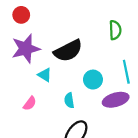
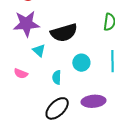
purple ellipse: (116, 100) -> (93, 101), moved
pink semicircle: (30, 103) -> (21, 74), turned 64

